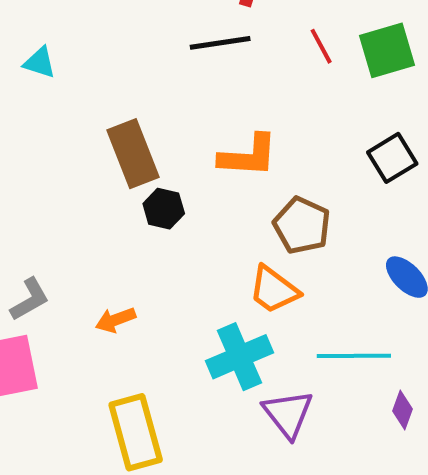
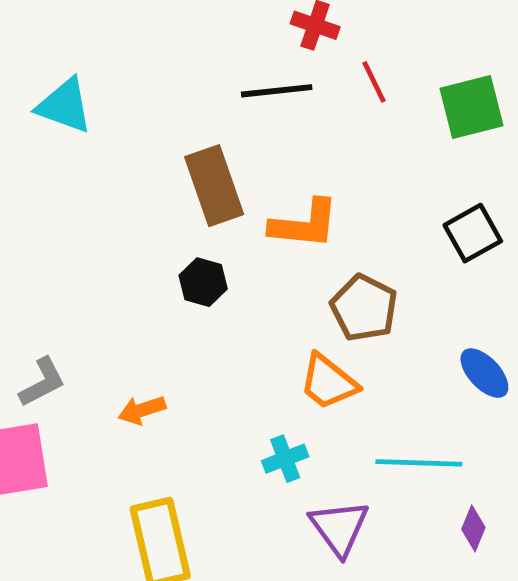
red line: (321, 46) -> (374, 82), moved
cyan triangle: (40, 63) -> (65, 106), size x1.5
brown rectangle: (133, 154) -> (214, 186), moved
cyan cross: (240, 357) -> (285, 459), size x0.6

